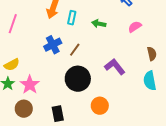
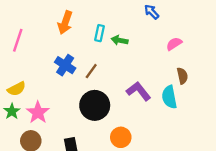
cyan rectangle: (72, 18) -> (99, 33), moved
pink semicircle: (135, 27) -> (174, 44), moved
blue cross: (53, 45) -> (65, 65), turned -30
cyan semicircle: (150, 81) -> (169, 97), moved

